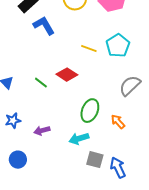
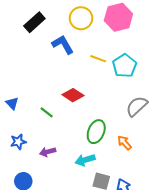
blue L-shape: (44, 26) -> (63, 45), moved
yellow line: (89, 49) -> (98, 59), moved
green line: (41, 83) -> (47, 112), moved

